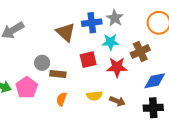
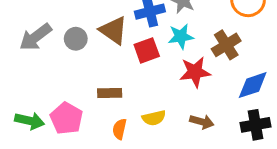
red square: (88, 60) -> (147, 50), moved
gray circle: (42, 63) -> (76, 39), moved
yellow semicircle: (94, 96) -> (154, 118), moved

